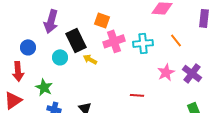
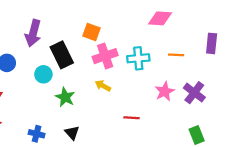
purple rectangle: (204, 18) -> (212, 43), moved
orange line: (176, 40) -> (176, 55), turned -48
yellow arrow: (90, 59) -> (103, 86), moved
green star: (44, 87) -> (65, 97), moved

